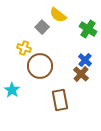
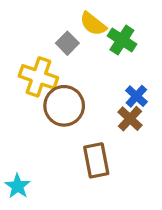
green cross: (88, 29) -> (122, 40), moved
yellow cross: (24, 48) -> (38, 77), size x1.6
cyan star: (12, 90) -> (18, 186), moved

